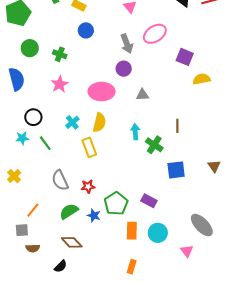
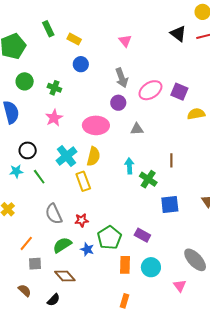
pink ellipse: (155, 34) -> (150, 90), moved
cyan cross: (72, 122) -> (67, 156), size x1.5
gray square: (22, 230) -> (35, 264), moved
brown semicircle: (33, 248) -> (25, 290), moved, turned -136

